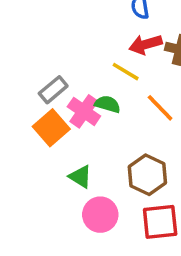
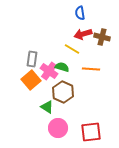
gray rectangle: (53, 90) -> (32, 59), turned -42
orange line: (160, 108) -> (91, 69), turned -42
brown hexagon: (147, 175) -> (63, 92), moved

